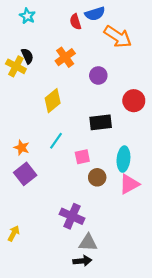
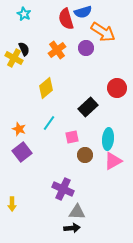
red semicircle: (75, 22) -> (66, 19), size x1.5
purple circle: (98, 75) -> (86, 48), moved
black rectangle: (101, 122) -> (88, 107), turned -36
yellow arrow: (14, 233) -> (12, 204), turned 152

